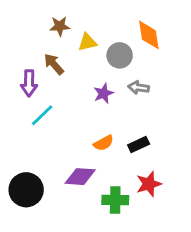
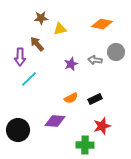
orange diamond: (149, 35) -> (102, 24), turned -70
gray circle: (120, 55) -> (116, 52), moved
green cross: (115, 200) -> (85, 145), moved

